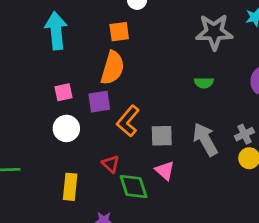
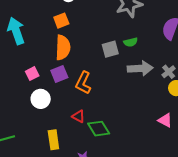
gray square: (162, 136) -> (110, 49), moved
gray arrow: (205, 139) -> (140, 68), moved, turned 130
pink triangle: (165, 171) -> (165, 120), moved

